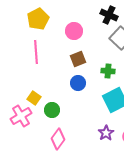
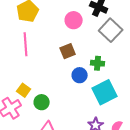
pink circle: (74, 31) -> (74, 20), moved
blue circle: (78, 83) -> (80, 75), moved

